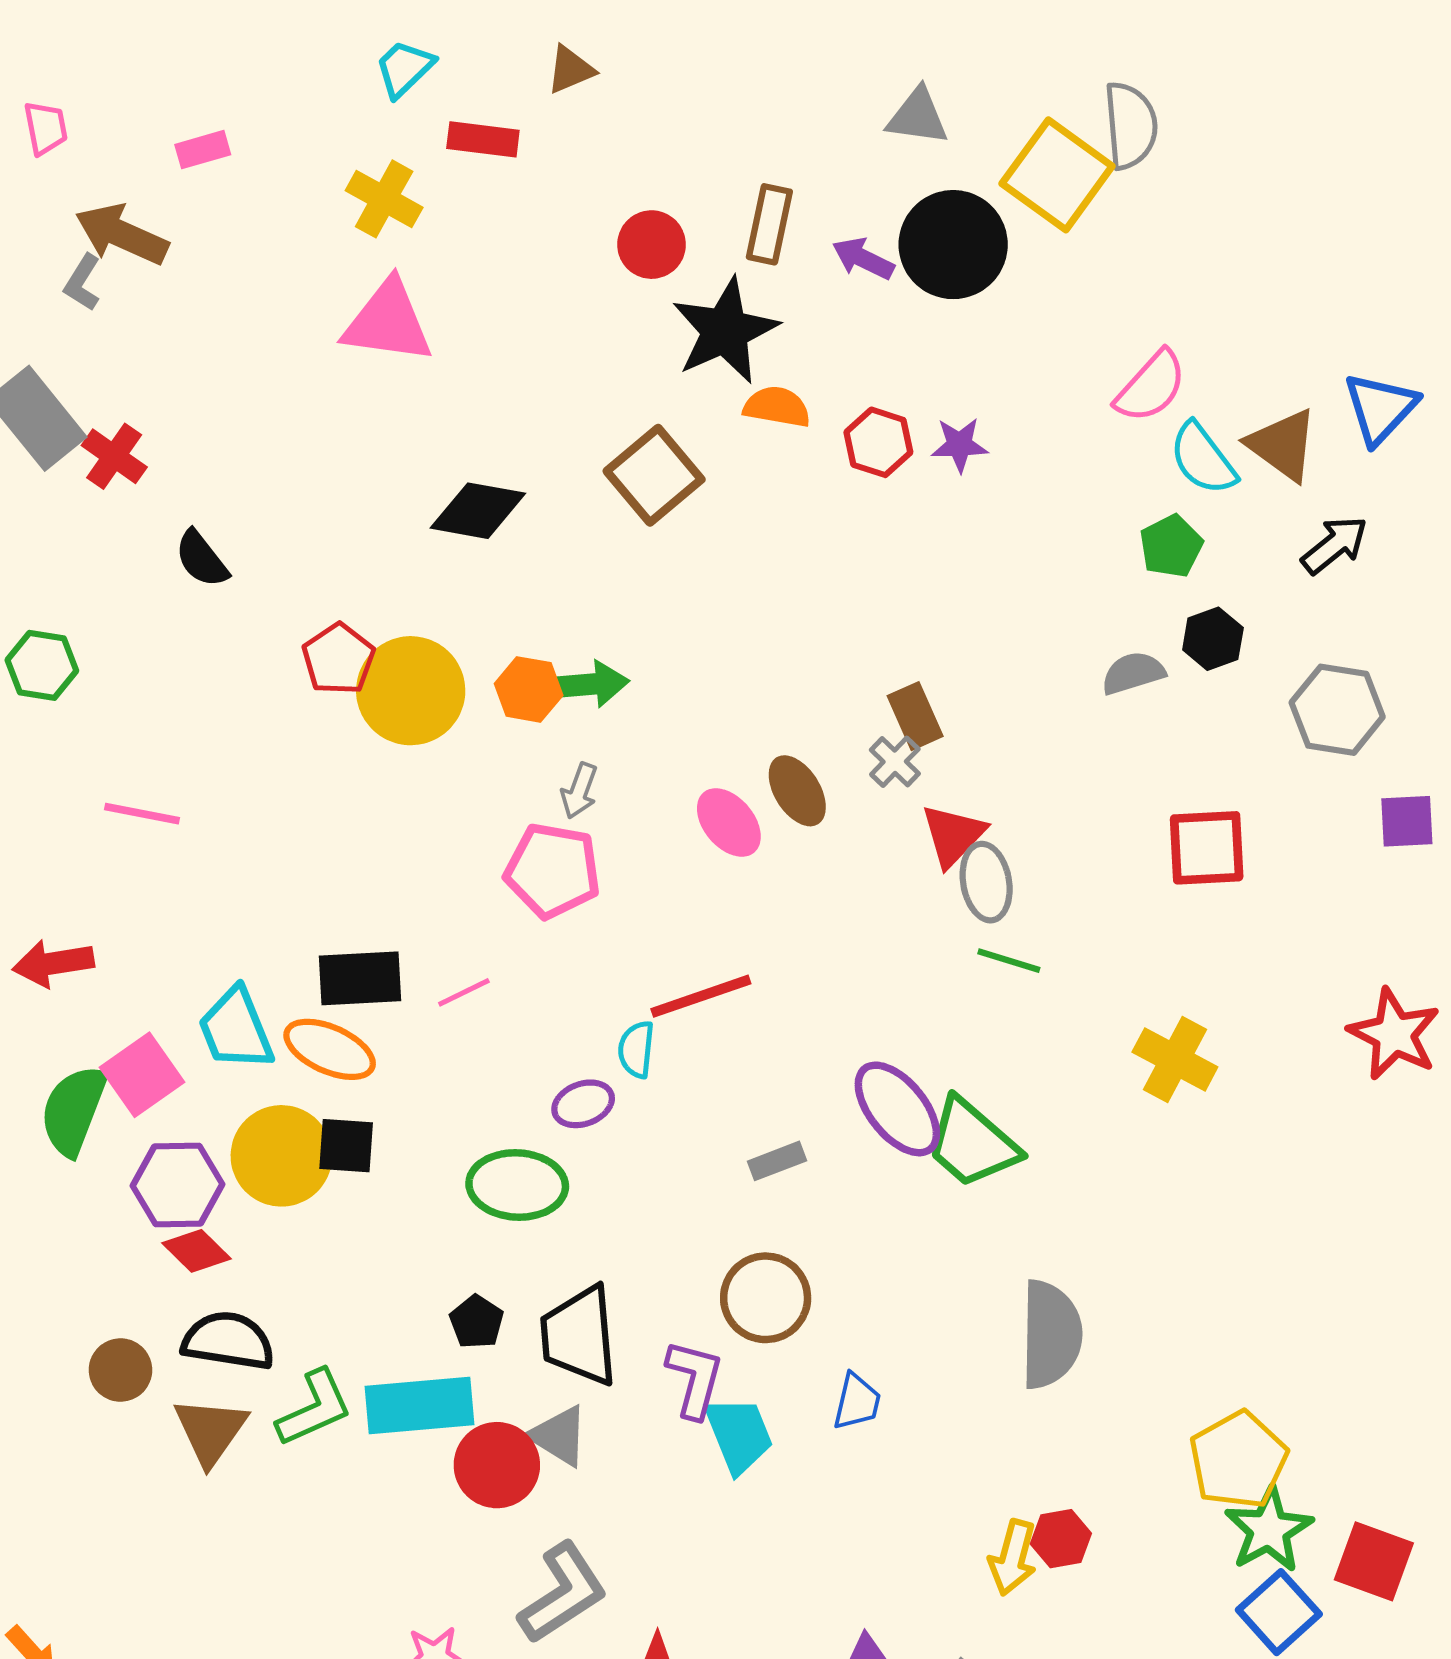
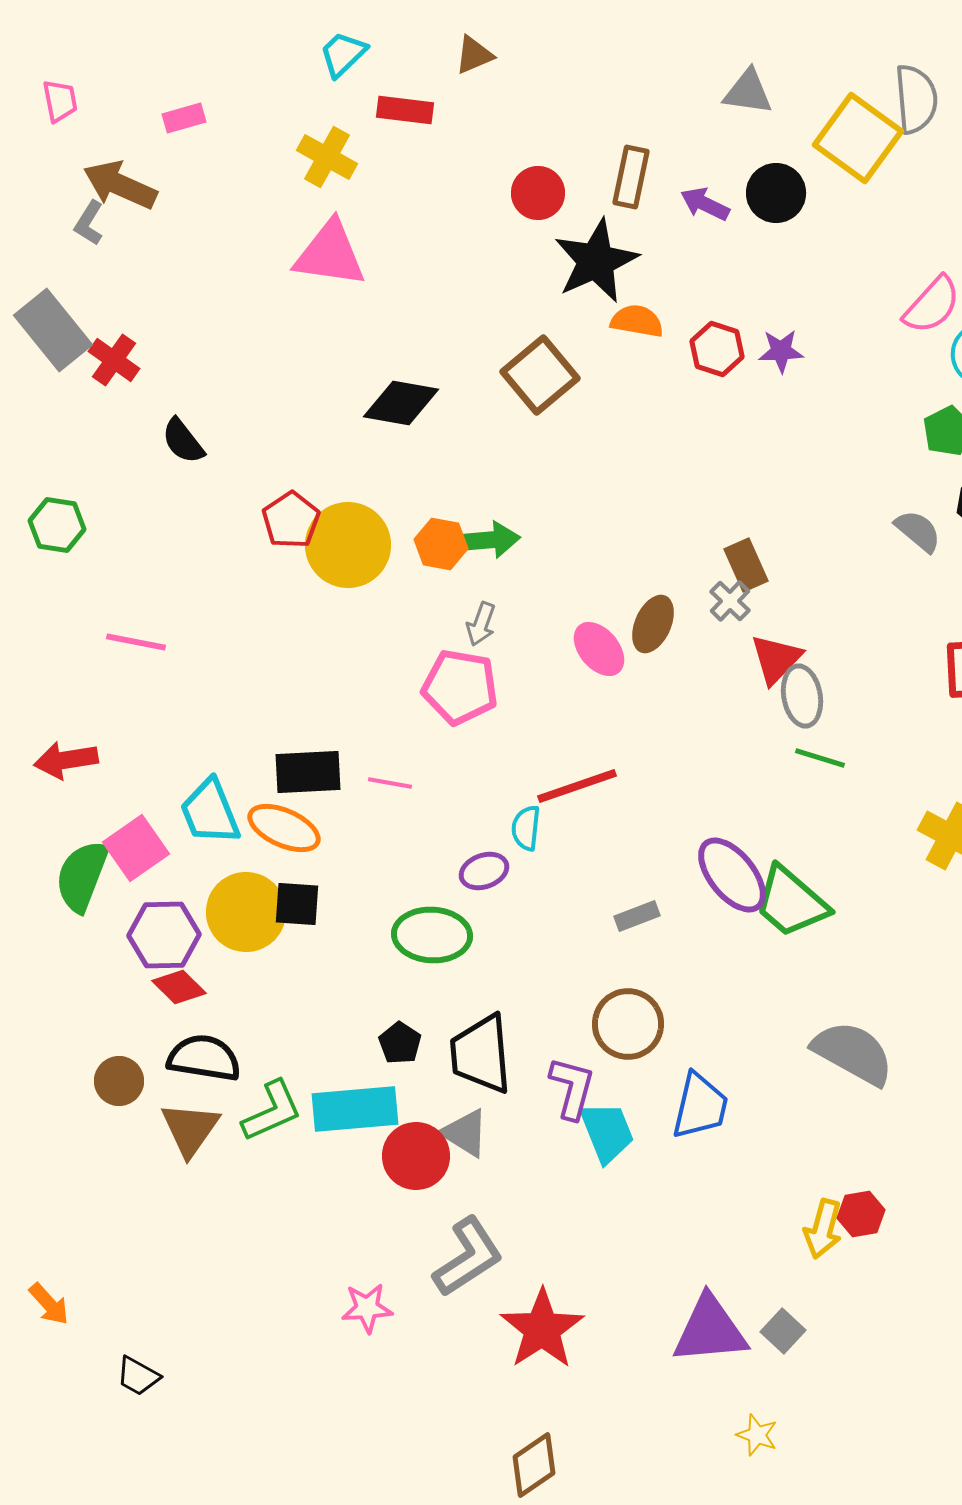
black circle: (953, 245) -> (776, 193), size x0.7
gray semicircle: (1133, 673) -> (918, 531), turned 57
brown ellipse: (797, 791) -> (653, 624), turned 56
pink line: (464, 992) -> (390, 783), turned 36
gray semicircle: (1051, 1335) -> (853, 1053), turned -62
blue trapezoid: (857, 1402) -> (700, 1106), size x1.5

